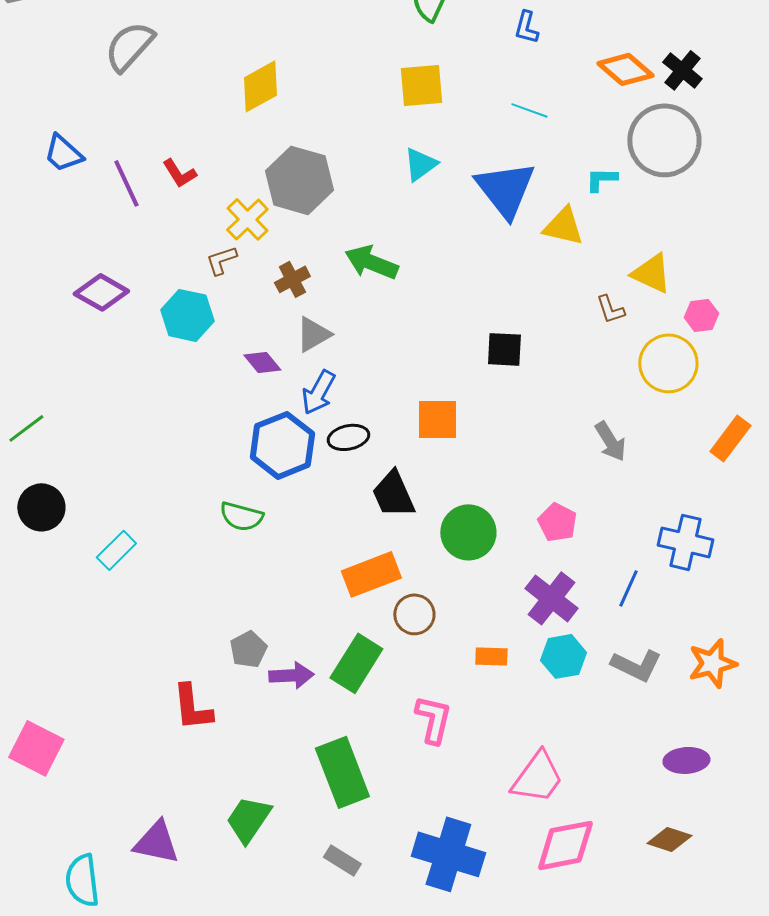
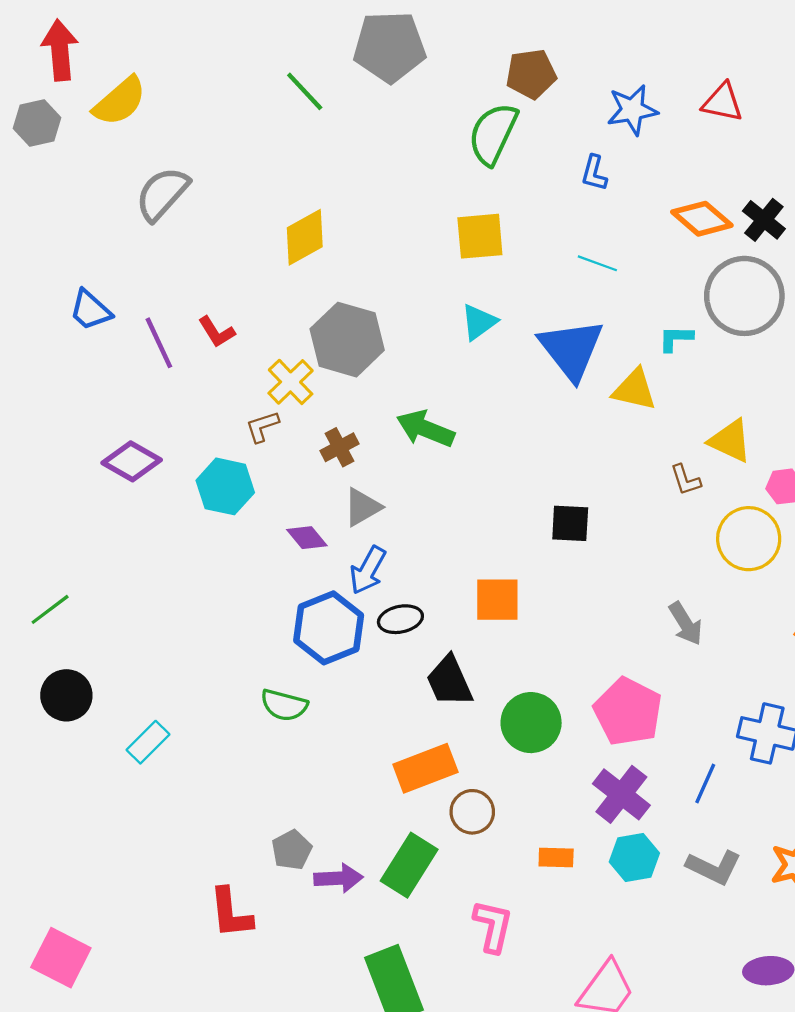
pink pentagon: (557, 522) -> (628, 712), size x1.6

